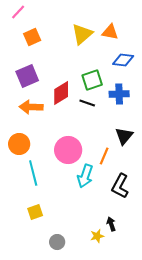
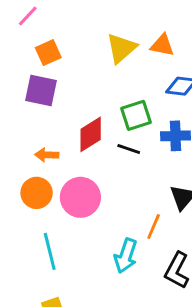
purple square: (27, 76) -> (41, 91), moved, turned 35
orange arrow: (31, 107) -> (47, 155), size x0.7
orange circle: (19, 144) -> (37, 193), moved
pink circle: (68, 150) -> (80, 197), moved

